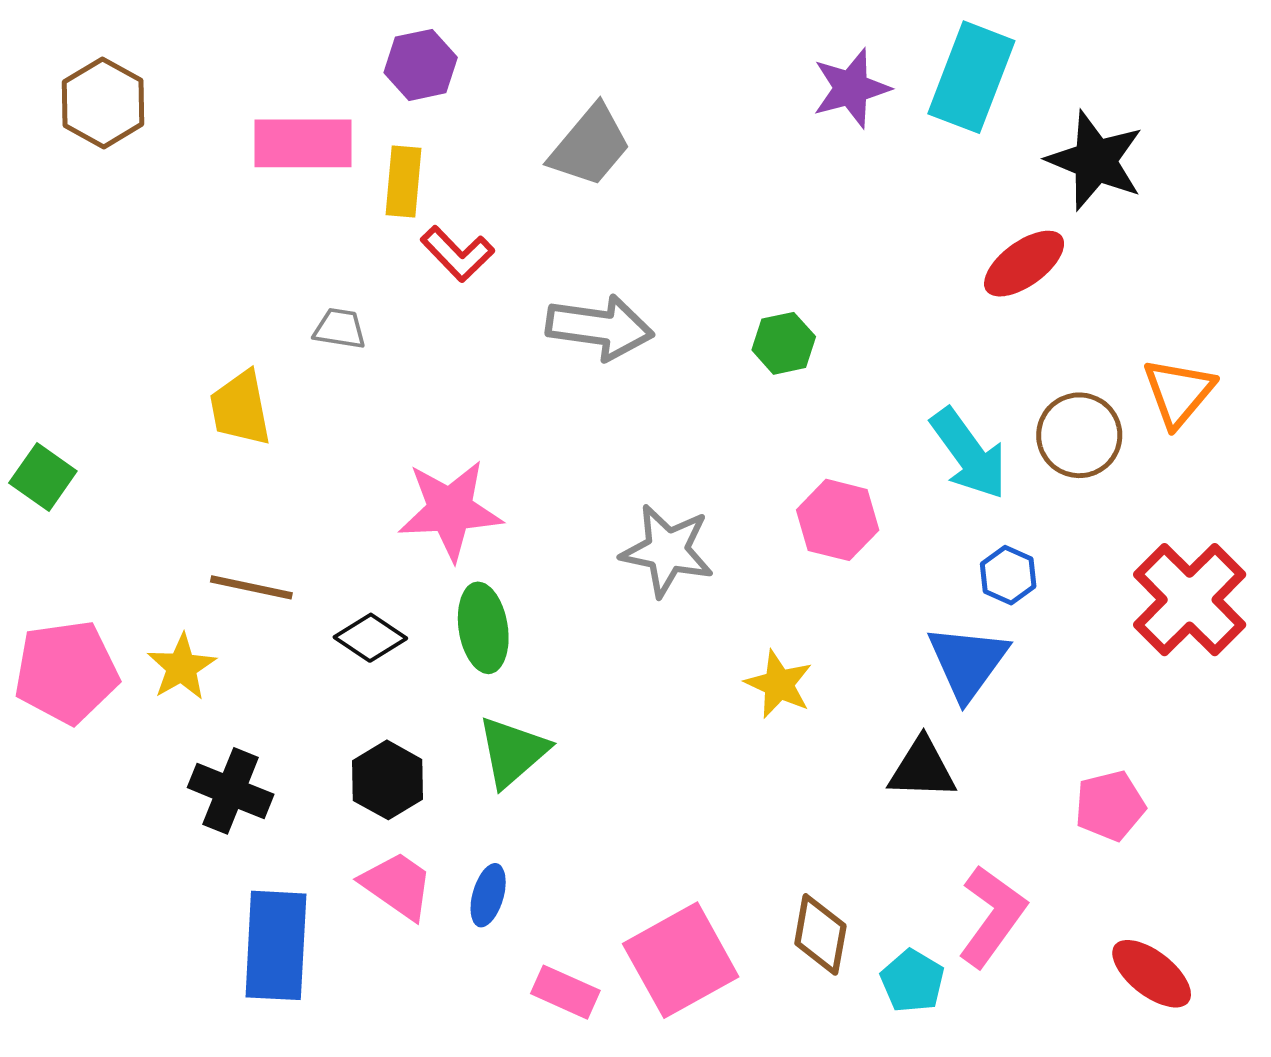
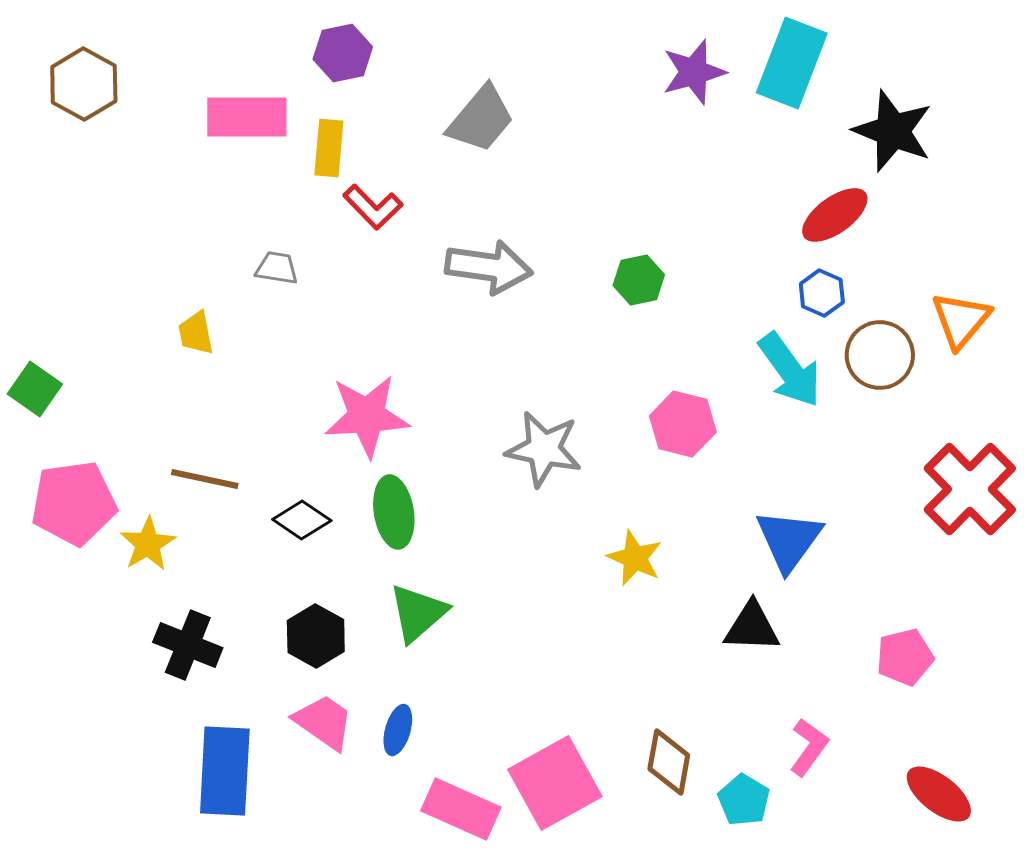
yellow trapezoid: (240, 408) -> (196, 333), size x0.7
blue hexagon: (1008, 575) -> (822, 293), moved
pink pentagon: (66, 672) -> (74, 503), moved
pink L-shape: (992, 916) -> (809, 747), size x0.7
pink rectangle: (565, 992) -> (461, 809), size x1.4

